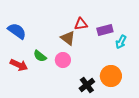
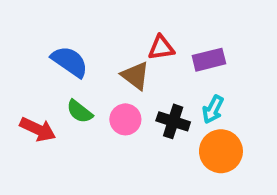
blue semicircle: (17, 31) -> (70, 62), moved
cyan arrow: (121, 42) -> (213, 109), moved
black cross: (87, 85) -> (173, 121), moved, turned -35

